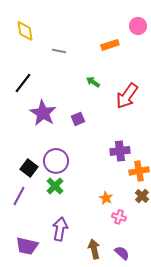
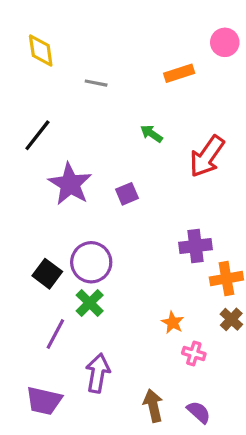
purple line: (19, 196) -> (55, 334), moved

